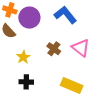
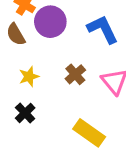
black cross: (26, 82) -> (25, 113), turned 32

